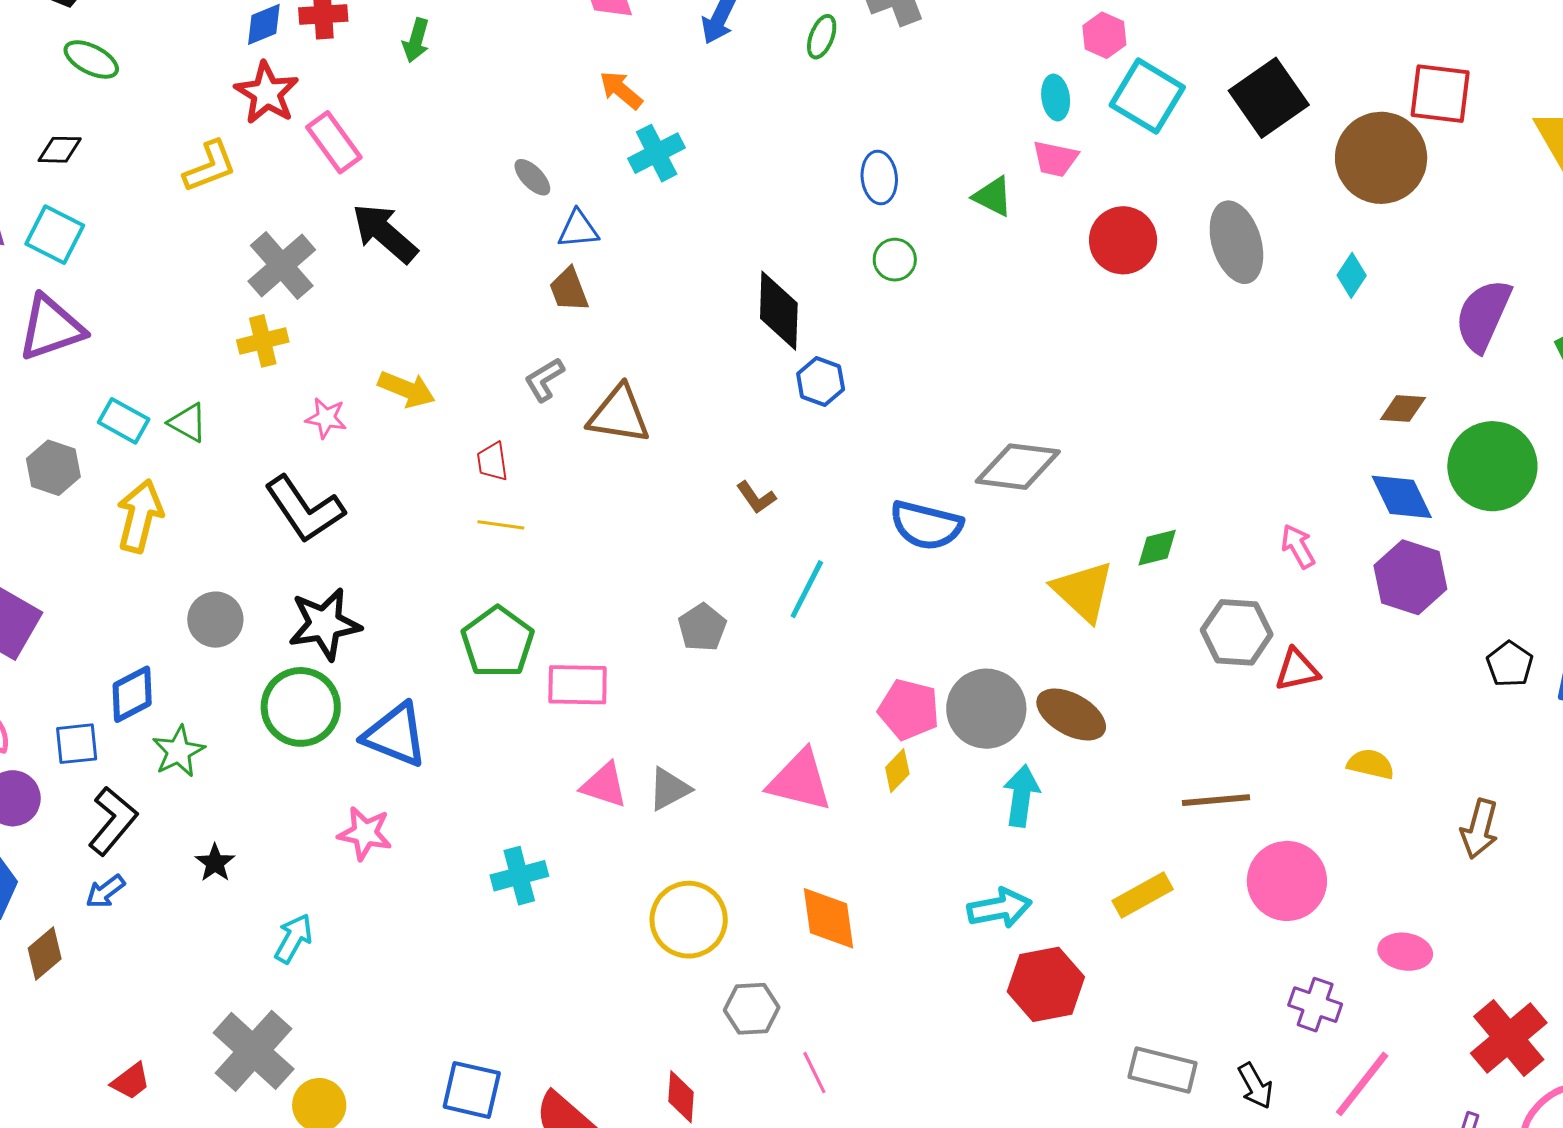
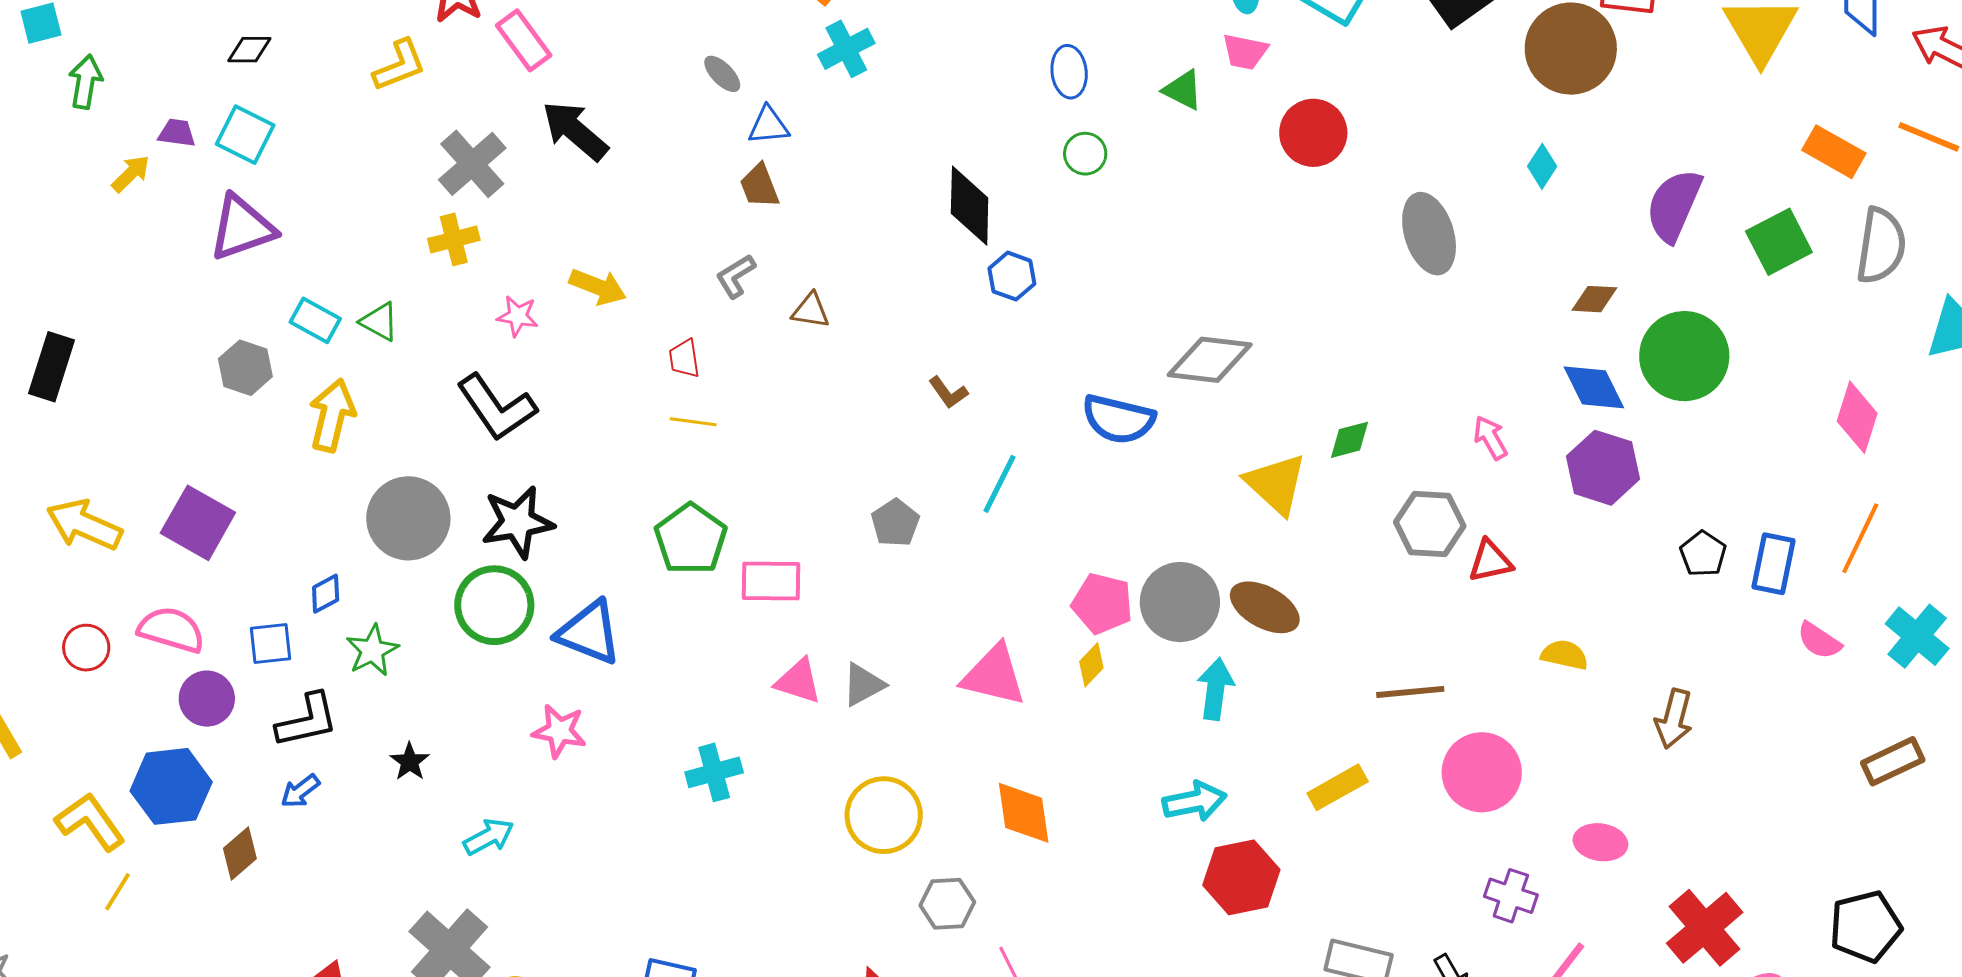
gray ellipse: (1236, 242) -> (1429, 234), moved
brown triangle: (619, 415) -> (811, 311), size x0.6
gray circle: (215, 620) -> (408, 518), size x1.5
blue diamond: (132, 694) -> (326, 594), size x0.7
black L-shape: (113, 821) -> (307, 720), turned 38
cyan arrow: (293, 938) -> (489, 837), turned 33

